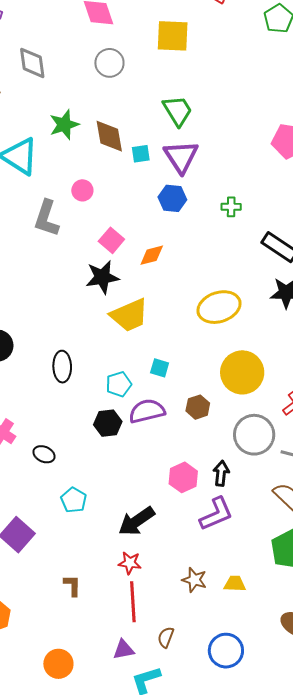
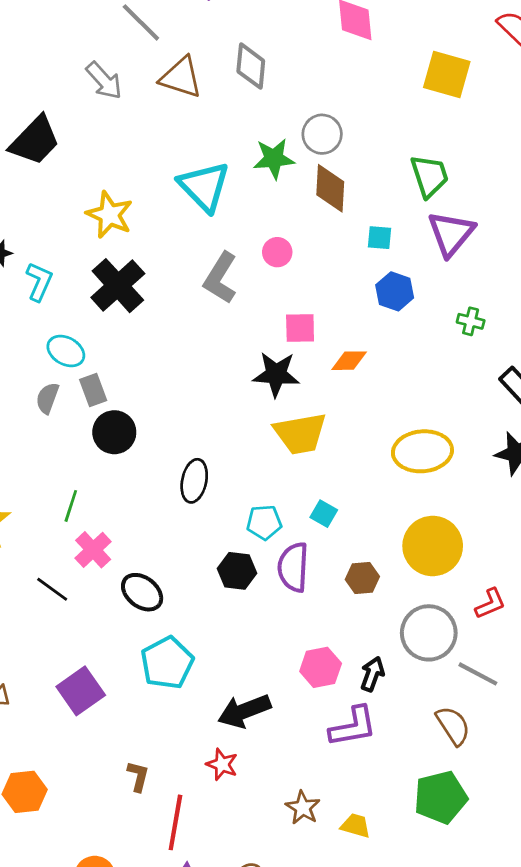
gray circle: (109, 63) -> (322, 134), moved
cyan square: (141, 154) -> (380, 238), moved
purple triangle: (181, 157) -> (451, 234), moved
pink square: (111, 240) -> (300, 328), turned 35
purple semicircle: (147, 411) -> (293, 567), turned -87
black ellipse: (44, 454) -> (142, 592), size x1.4
cyan pentagon: (74, 500) -> (167, 663), size x1.5
red line: (133, 602) -> (175, 822), moved

